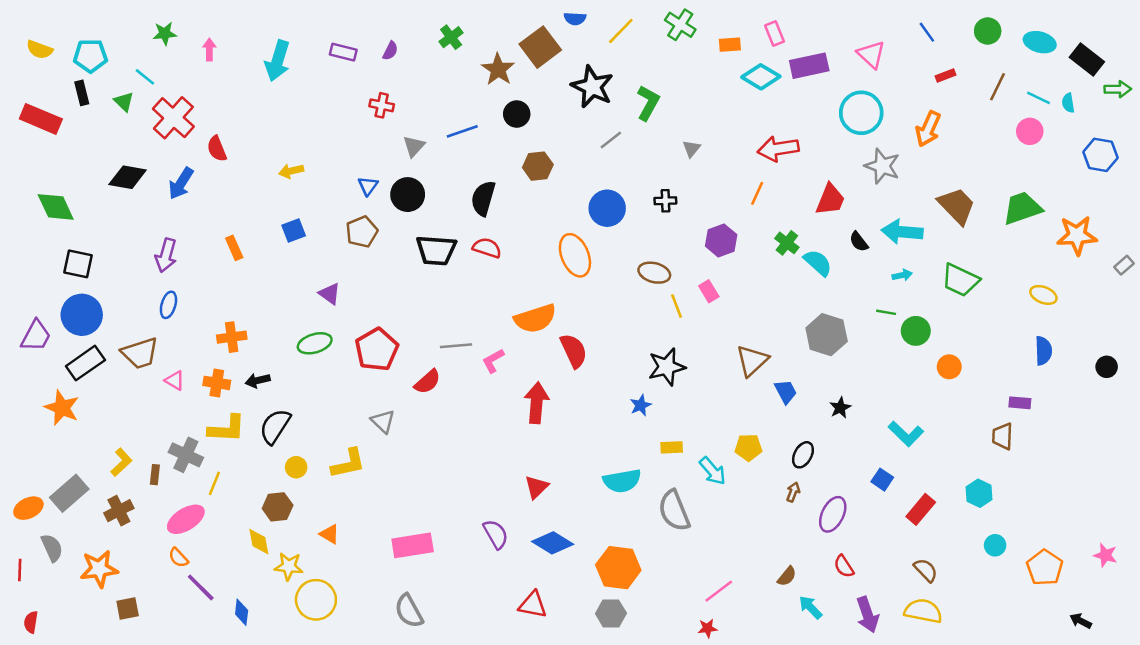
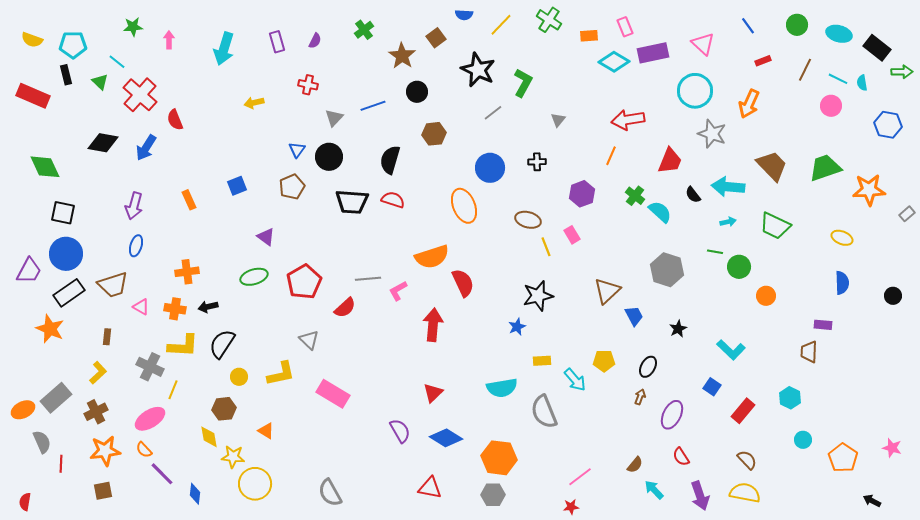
brown square: (540, 47) -> (436, 38), size x0.6
purple rectangle: (343, 52) -> (277, 42), turned 60
yellow arrow: (291, 171) -> (254, 103), moved
brown rectangle: (155, 475) -> (107, 337), moved
pink rectangle: (413, 545) -> (333, 394), moved, turned 40
orange star: (99, 569) -> (105, 451), moved
red line: (20, 570) -> (61, 464), moved

